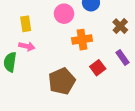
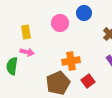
orange cross: (82, 40) -> (71, 61), moved
red square: (98, 68) -> (88, 81), moved

